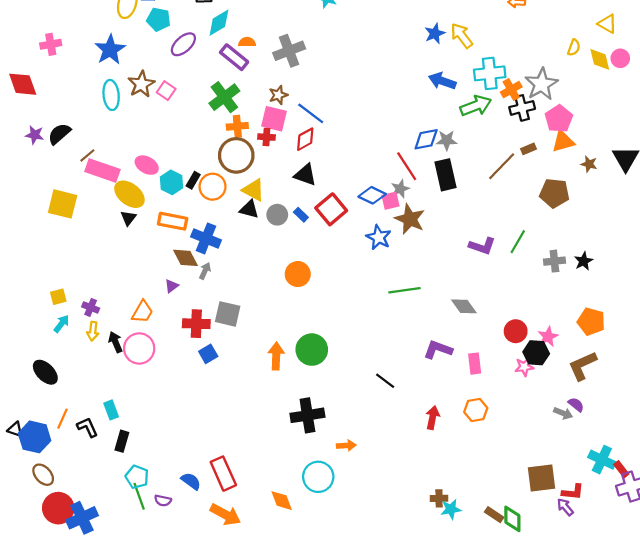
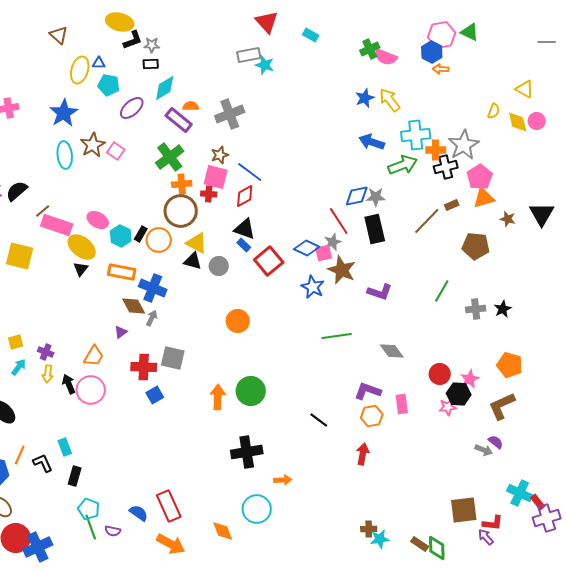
orange cross: (511, 90) -> (436, 150), turned 30
blue rectangle: (301, 215) -> (244, 245), moved
purple L-shape: (482, 246) -> (380, 292), moved
orange hexagon: (476, 410) -> (372, 416), moved

